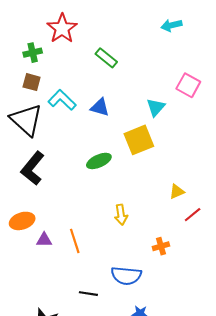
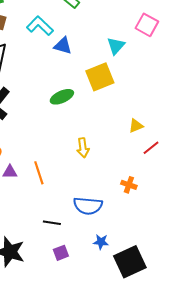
cyan L-shape: (62, 100) -> (40, 26), moved
orange cross: (161, 246) -> (129, 185), moved, turned 35

